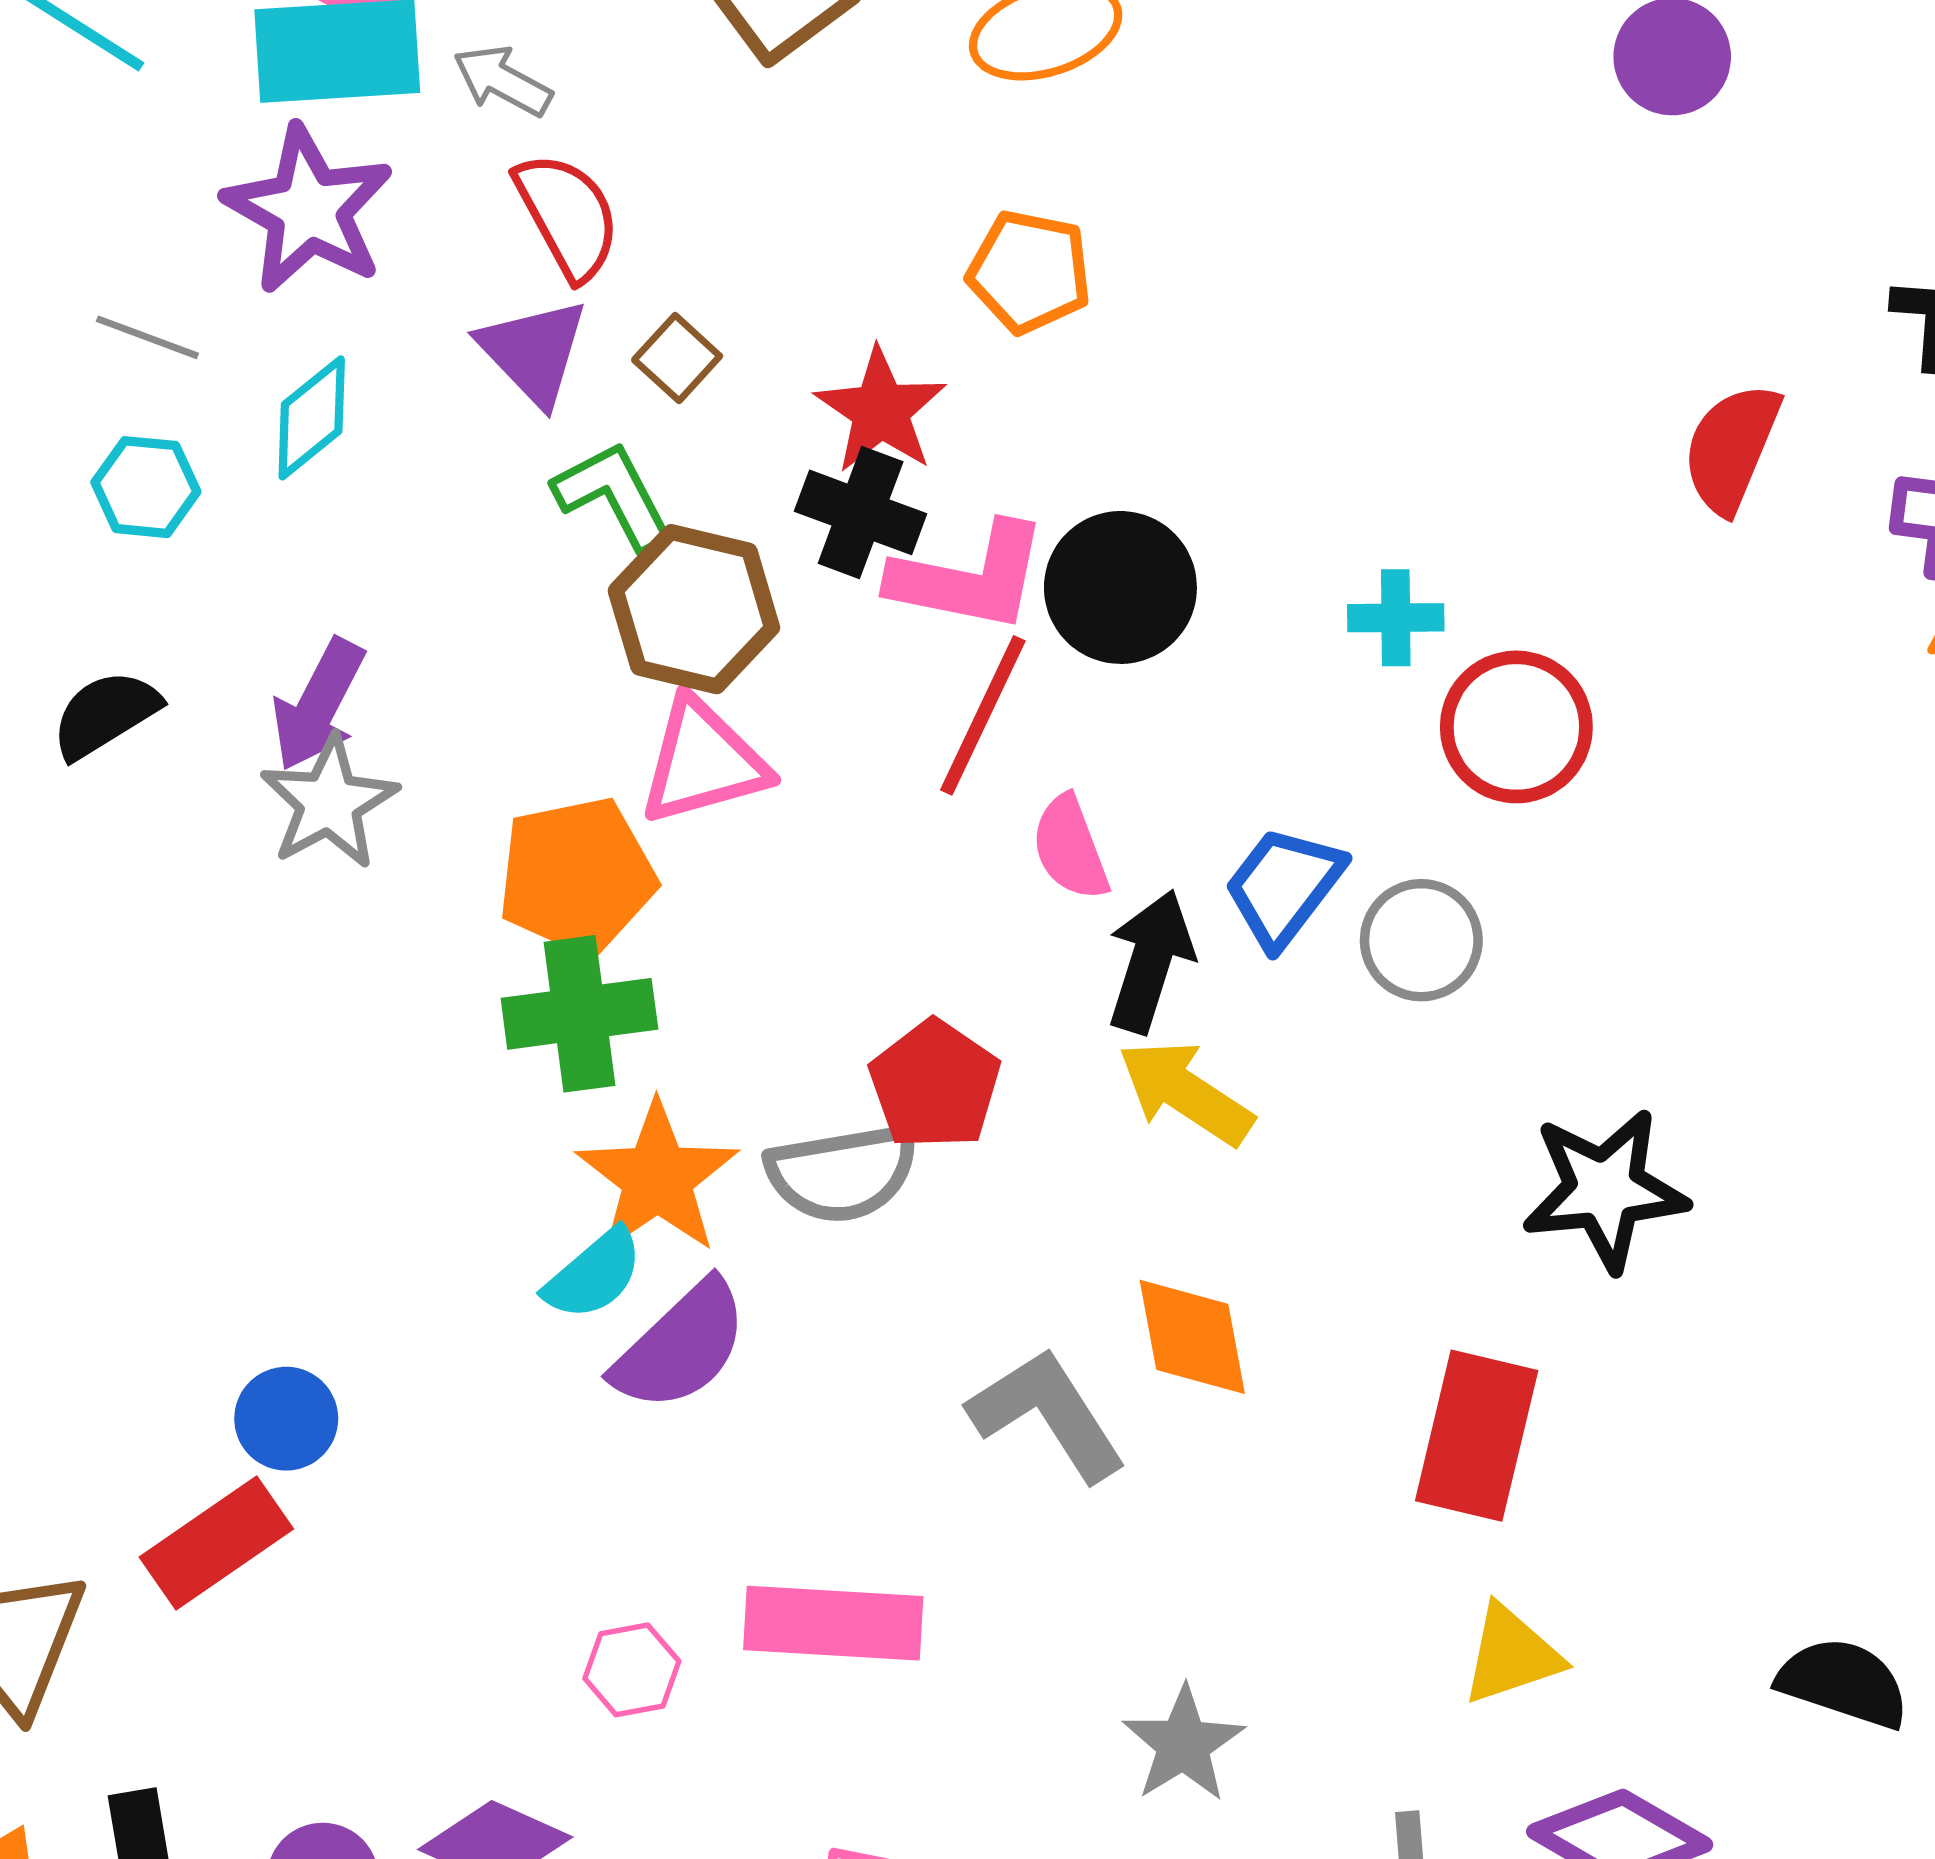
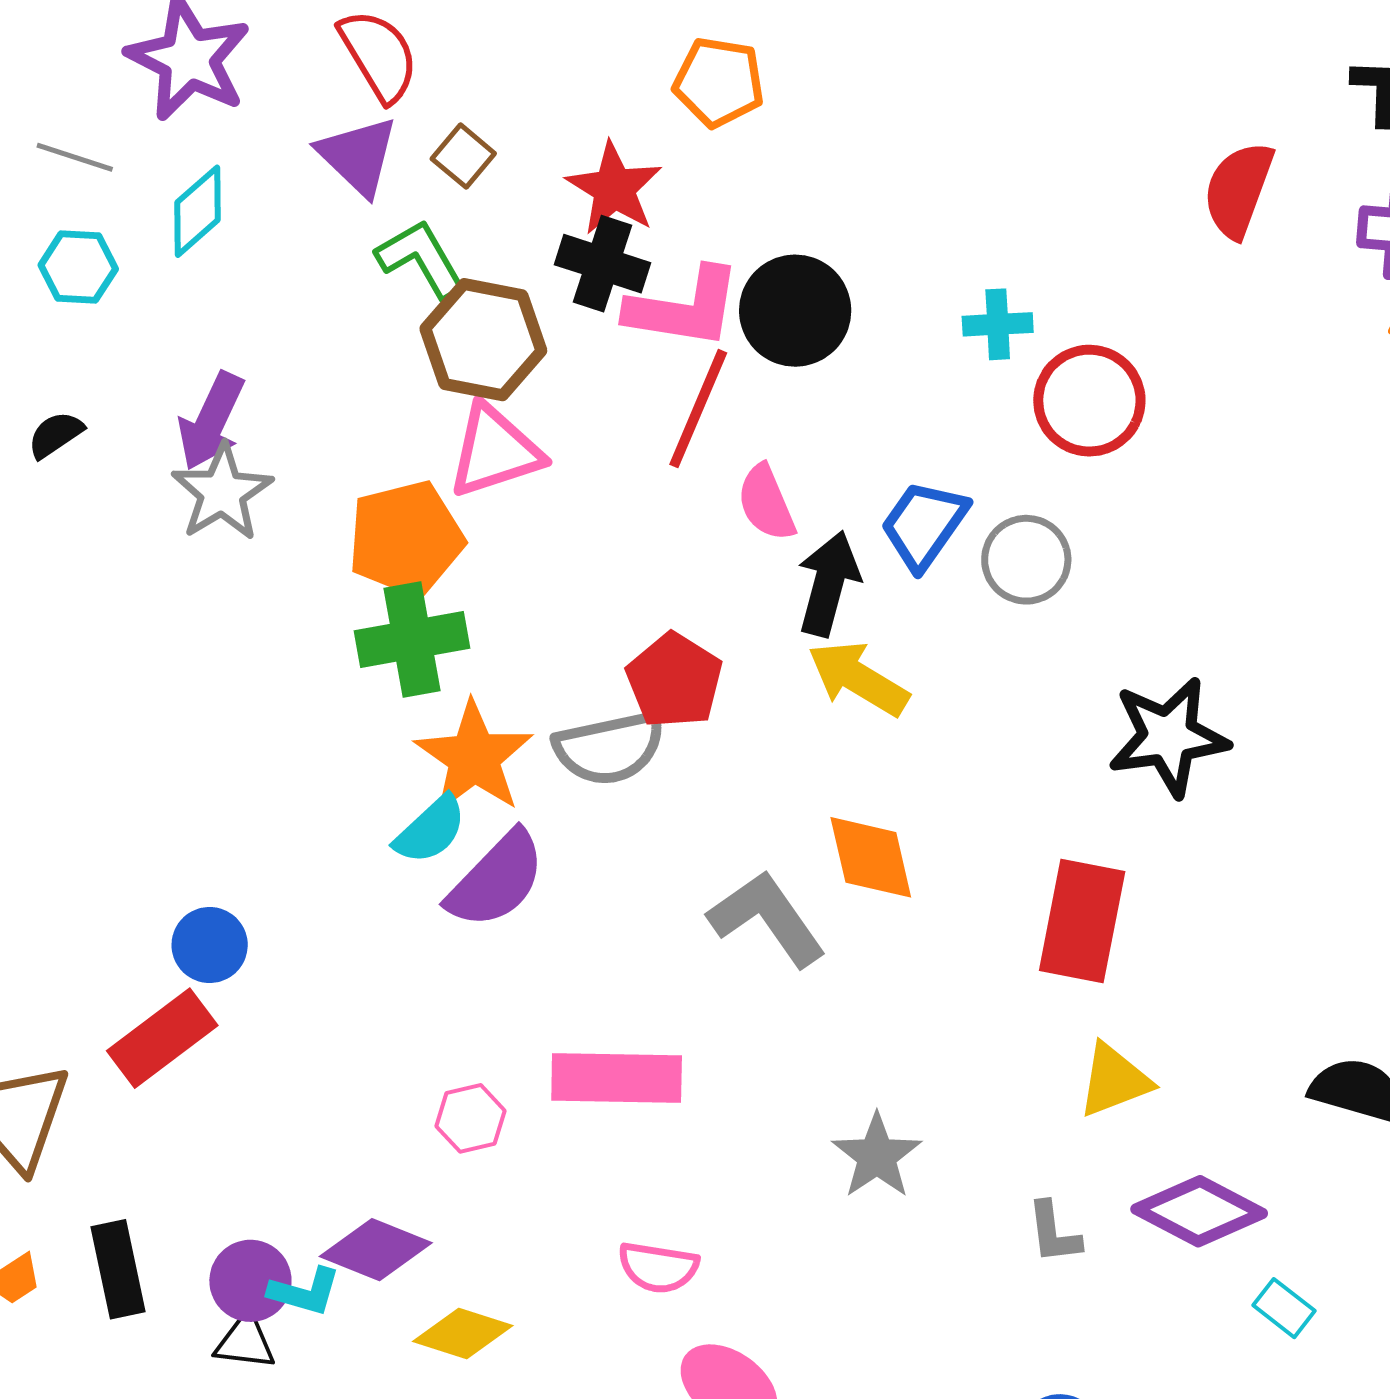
black semicircle: (105, 714) -> (56, 435), size x0.7

